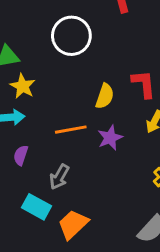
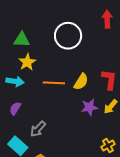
orange line: (71, 130) -> (54, 83), moved
purple star: (110, 138) -> (89, 107), moved

